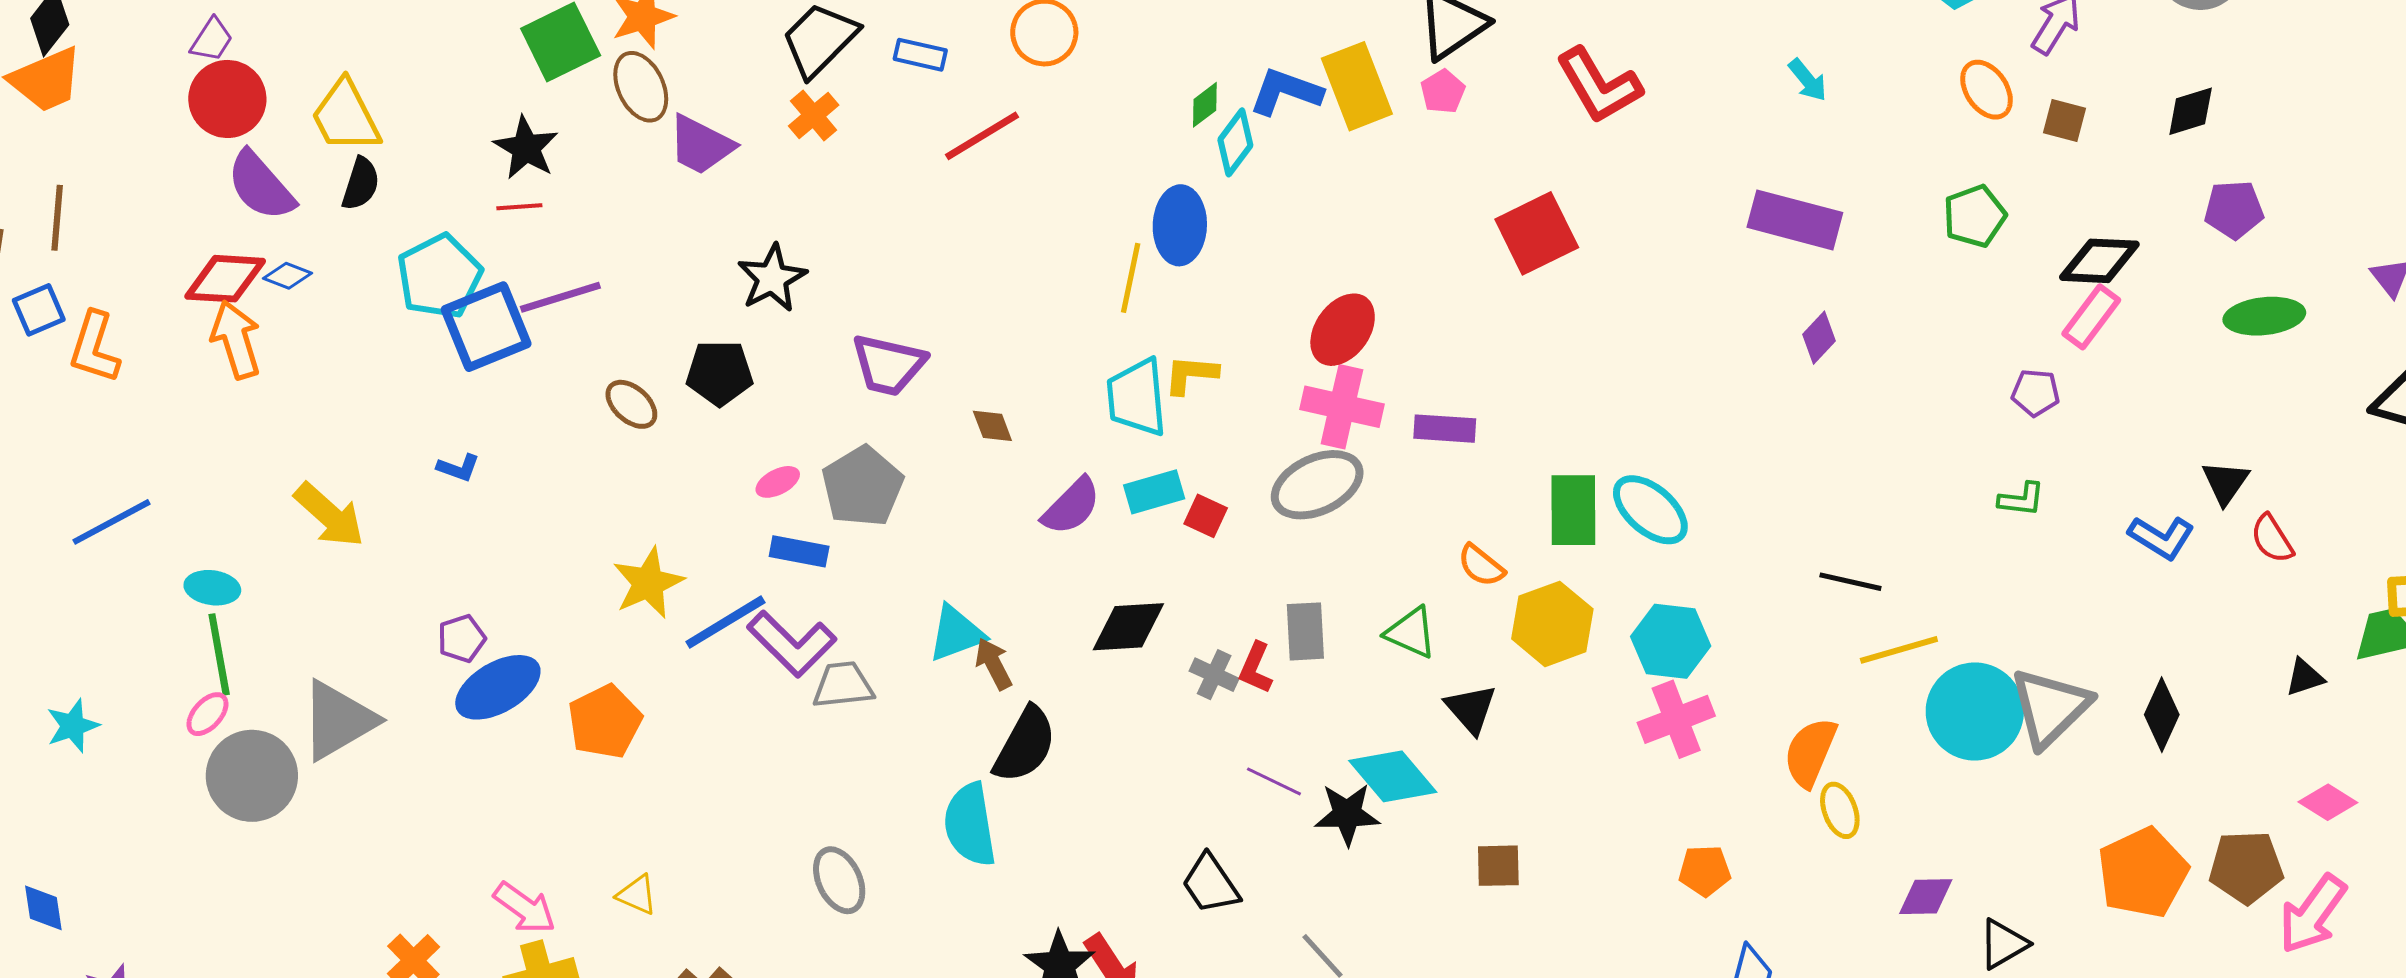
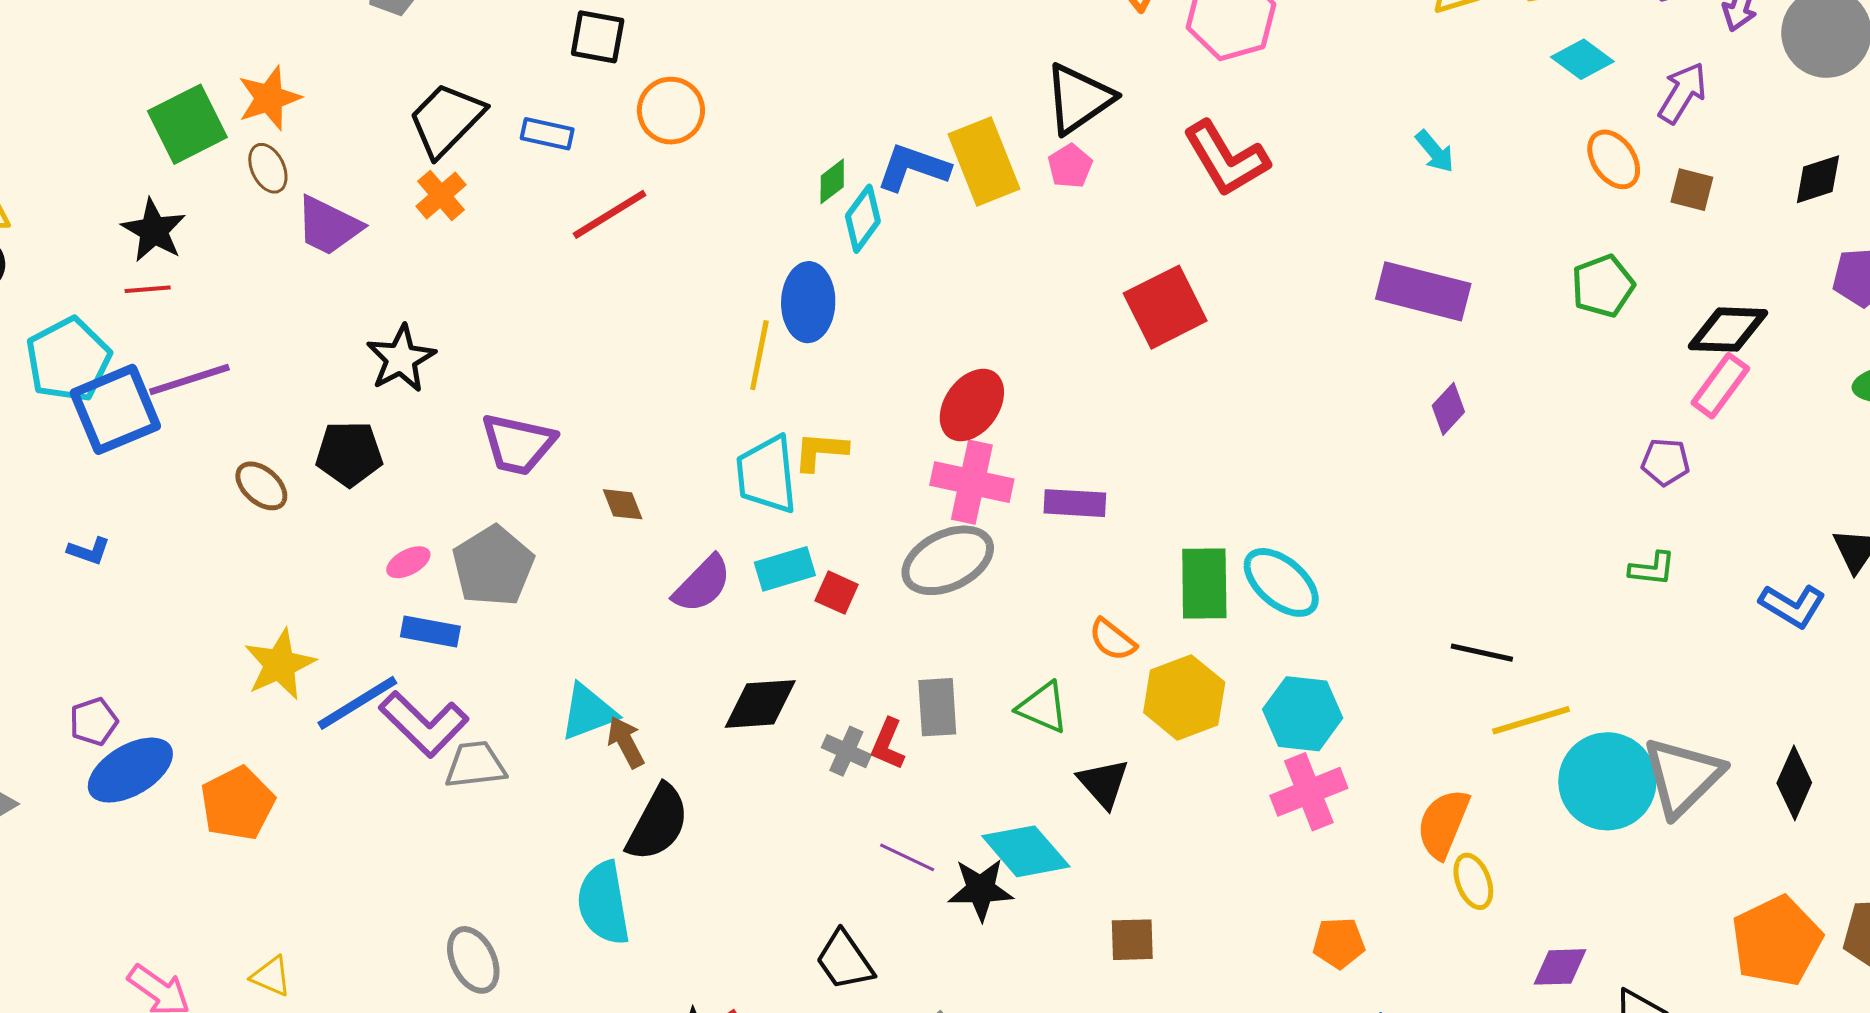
brown ellipse: (641, 87) -> (268, 168), size x0.7

